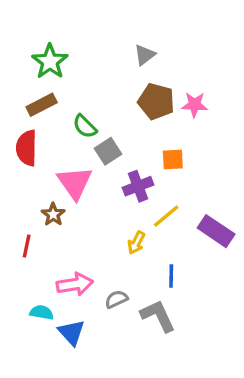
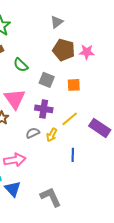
gray square: (108, 151) -> (47, 80), moved, turned -35
purple cross: (138, 186) -> (44, 109), moved, turned 30
gray semicircle: (116, 299) -> (33, 133), moved
gray L-shape: (158, 316) -> (51, 197), moved

